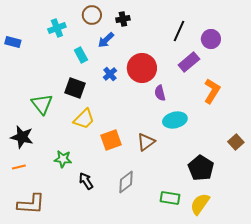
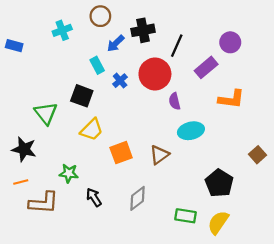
black cross: (123, 19) -> (143, 30), moved, size x1.5
black line: (179, 31) -> (177, 46), moved
cyan rectangle: (81, 55) -> (97, 65), moved
orange L-shape: (212, 91) -> (231, 99), turned 65
brown L-shape: (31, 204) -> (44, 203), moved

